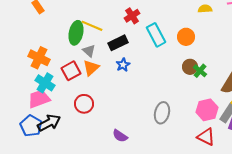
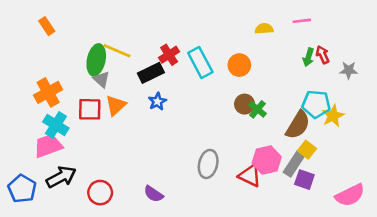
red cross: (132, 16) -> (169, 55), moved
gray triangle: (89, 51) -> (101, 79), moved
orange cross: (39, 58) -> (48, 92), turned 35
red square: (71, 71) -> (90, 109), turned 30
red circle: (84, 104) -> (100, 193), moved
blue pentagon: (31, 126) -> (22, 189), moved
red triangle: (206, 137) -> (250, 176), moved

